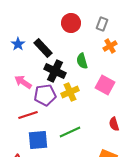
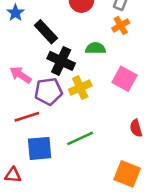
blue star: (18, 44) -> (15, 13), moved
orange cross: (110, 46) -> (121, 25), moved
green semicircle: (82, 61) -> (95, 48), turned 105

